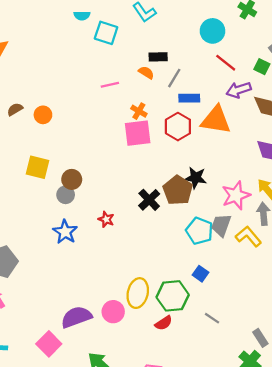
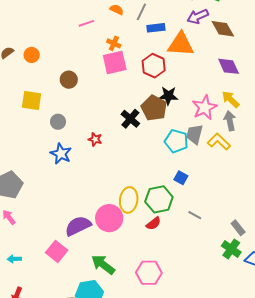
red hexagon: (178, 127) -> (154, 66), moved
brown circle: (72, 179) -> (69, 80), moved
pink circle: (113, 312) -> (109, 218), size x1.4

